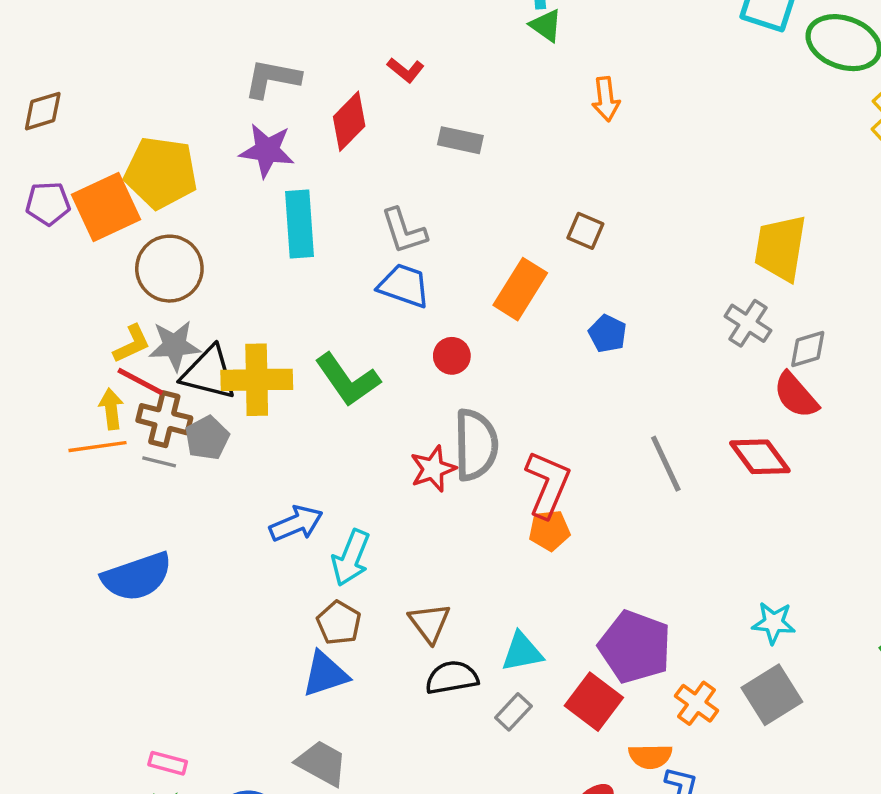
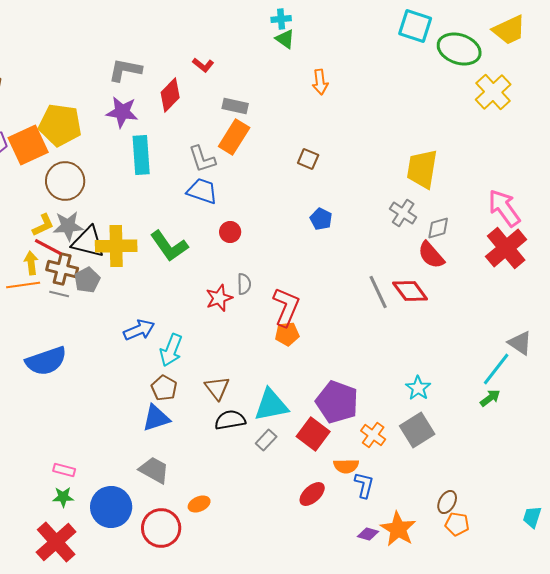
orange rectangle: (520, 289) -> (234, 137), moved
gray semicircle: (476, 445) -> (244, 284), size x0.5
gray line: (666, 464) -> (378, 292), moved
cyan star: (774, 623) -> (418, 388), turned 30
cyan triangle: (522, 652) -> (271, 405), size x1.4

